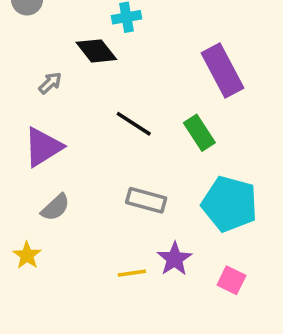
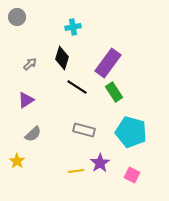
black diamond: (96, 51) -> (62, 58), moved, turned 55
purple rectangle: (223, 71) -> (108, 63), moved, turned 64
purple triangle: (43, 147) -> (26, 100), size x0.7

